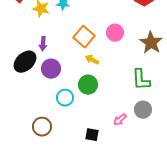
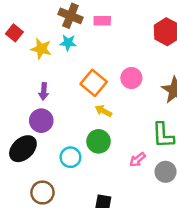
black ellipse: (25, 62) -> (23, 149), moved
purple circle: (51, 69) -> (41, 121), moved
pink arrow: (120, 120) -> (137, 160), moved

